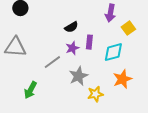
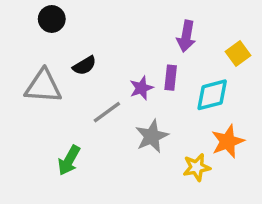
purple arrow: (110, 13) -> (186, 36), moved
black semicircle: (71, 27) -> (84, 66), moved
yellow star: (95, 94) -> (197, 167), moved

